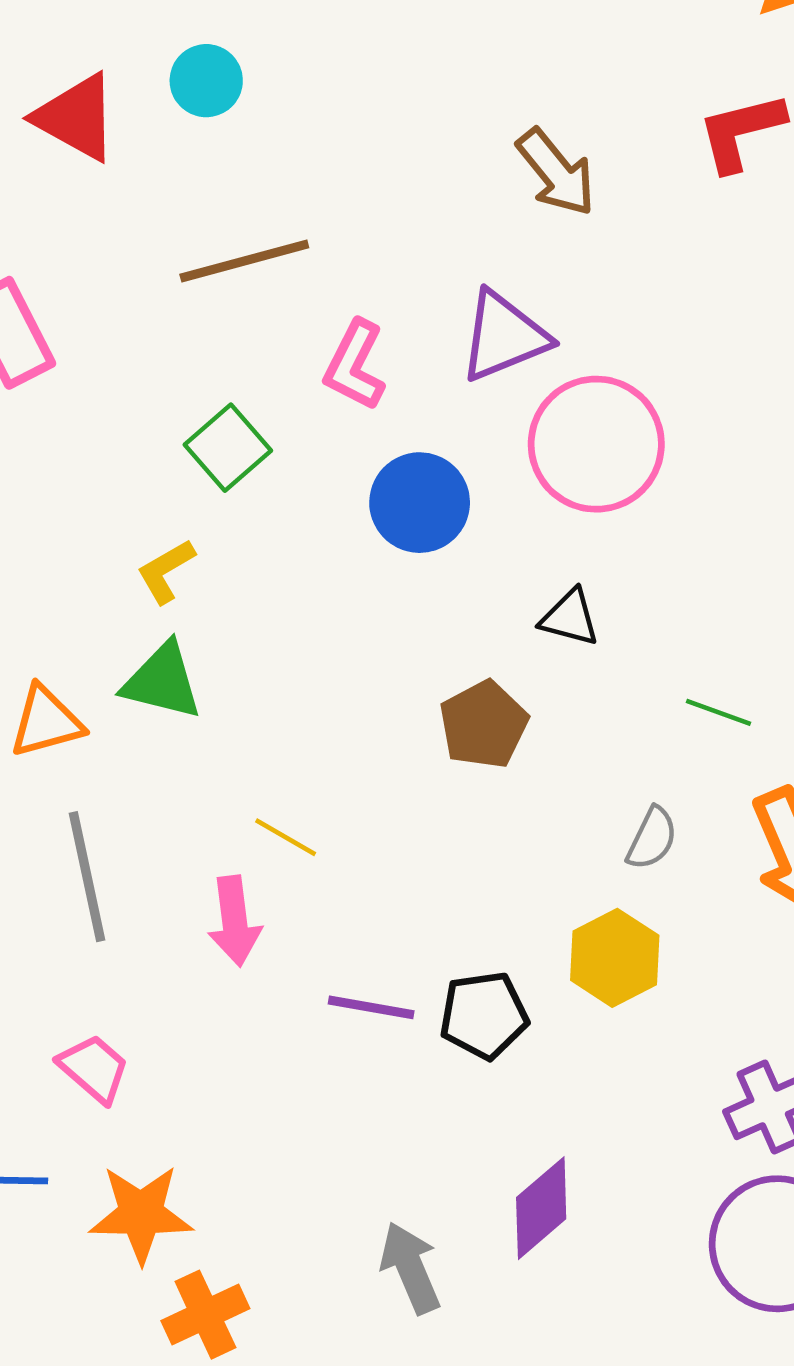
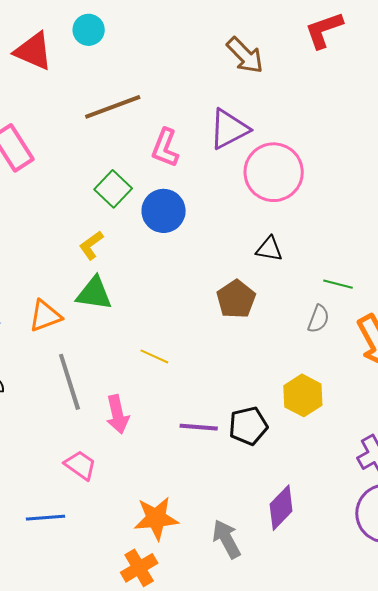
blue circle: (420, 503) -> (164, 211), moved
gray semicircle: (652, 838) -> (318, 319), moved
pink arrow: (234, 921) -> (117, 414), moved
orange star: (141, 1214) -> (156, 518), moved

